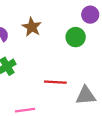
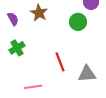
red line: (55, 82) -> (60, 62), turned 66

